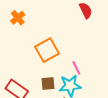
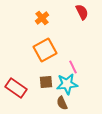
orange cross: (18, 18) -> (42, 18), moved

